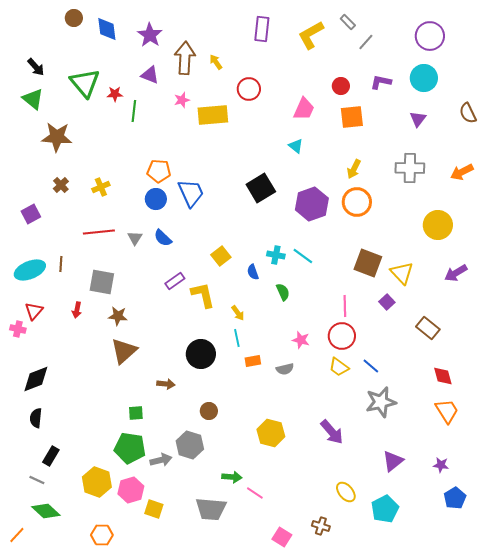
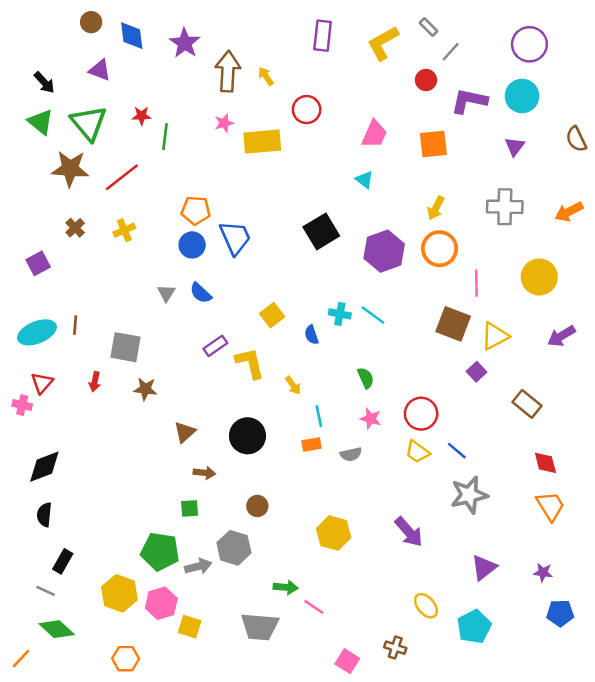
purple triangle: (150, 75) -> (100, 70), moved
purple L-shape: (381, 82) -> (469, 101), size x1.4
green triangle: (85, 83) -> (89, 123), moved
red circle: (341, 86) -> (426, 80), moved
red line: (99, 232) -> (122, 177), moved, turned -32
yellow triangle: (402, 273) -> (495, 336), turned 45
green semicircle: (283, 292) -> (366, 378), moved
pink line: (345, 306) -> (476, 283), moved
cyan line: (237, 338) -> (319, 416), moved
brown triangle: (124, 351) -> (185, 432), moved, size x0.7
green square: (136, 413) -> (190, 508), moved
blue pentagon: (455, 498) -> (560, 613), turned 30

